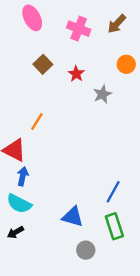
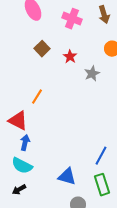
brown arrow: (117, 24) -> (104, 15), turned -60

